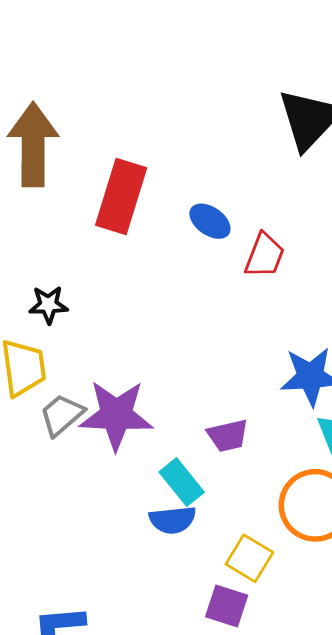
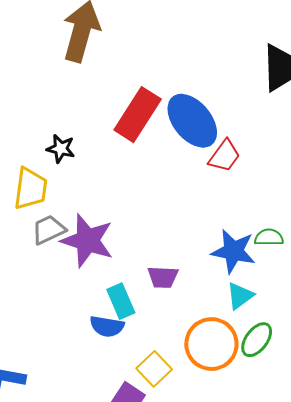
red rectangle: (121, 196) -> (138, 115), moved
blue ellipse: (210, 221) -> (192, 121), size x1.8

